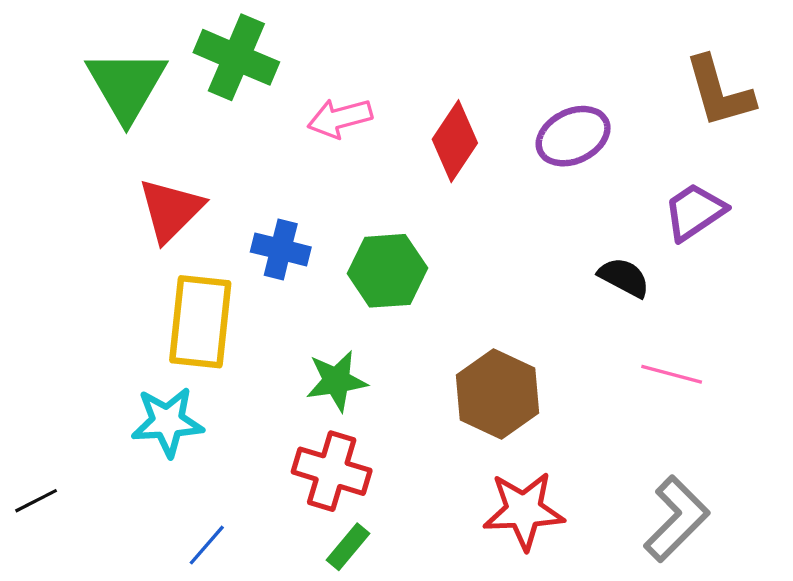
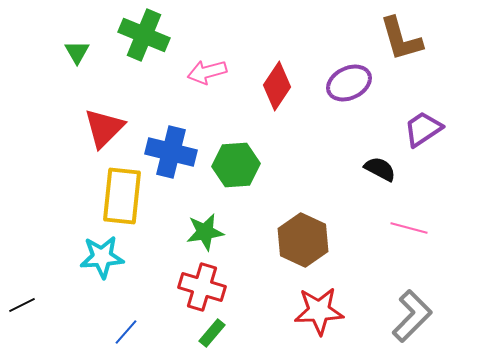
green triangle: (126, 85) -> (77, 52), size x0.5
brown L-shape: (719, 92) -> (401, 39), moved
blue cross: (281, 249) -> (171, 152), size x1.4

